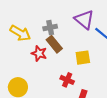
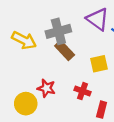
gray cross: (50, 28) -> (58, 31), size x1.5
red star: (39, 53) -> (46, 88), moved

